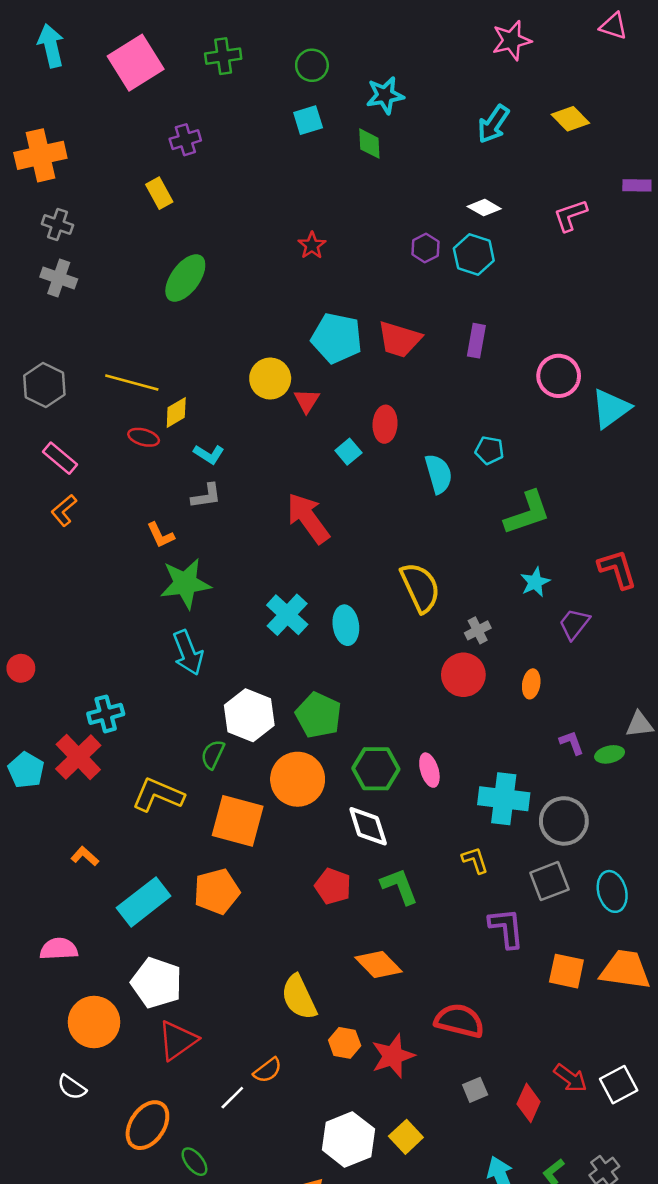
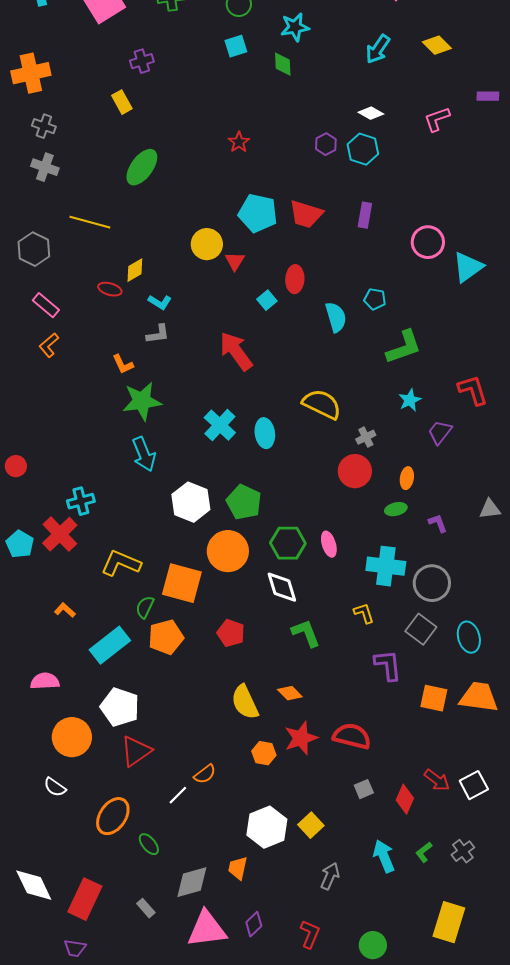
yellow line: (132, 382) -> (90, 222), moved
yellow semicircle: (420, 587) -> (322, 404), turned -39
green semicircle: (213, 754) -> (145, 607), moved
green ellipse: (610, 754) -> (396, 509), moved
gray square: (549, 881) -> (421, 629), turned -32
red pentagon: (333, 886) -> (231, 633), moved
orange diamond: (379, 965) -> (290, 693), size x0.7
yellow semicircle: (299, 997) -> (245, 702), moved
red star: (393, 1056) -> (301, 738), moved

